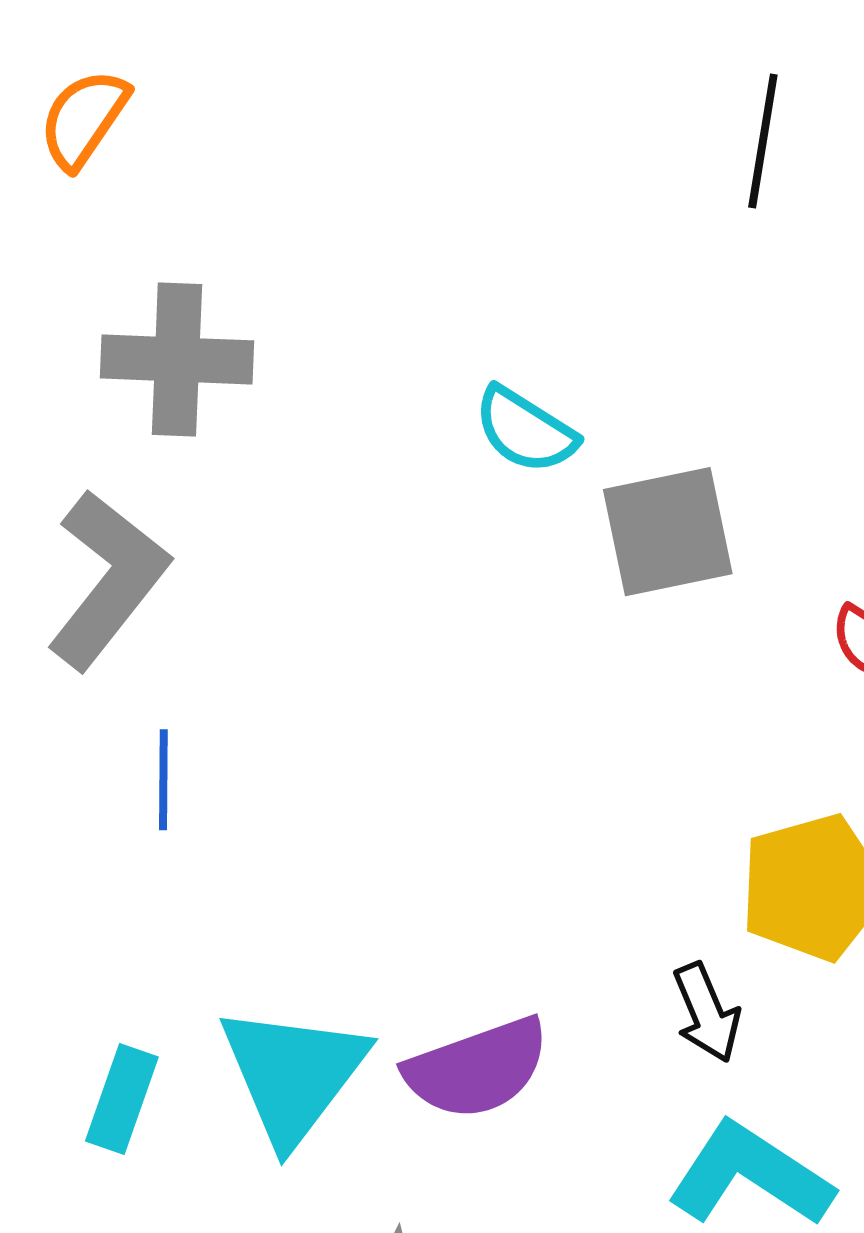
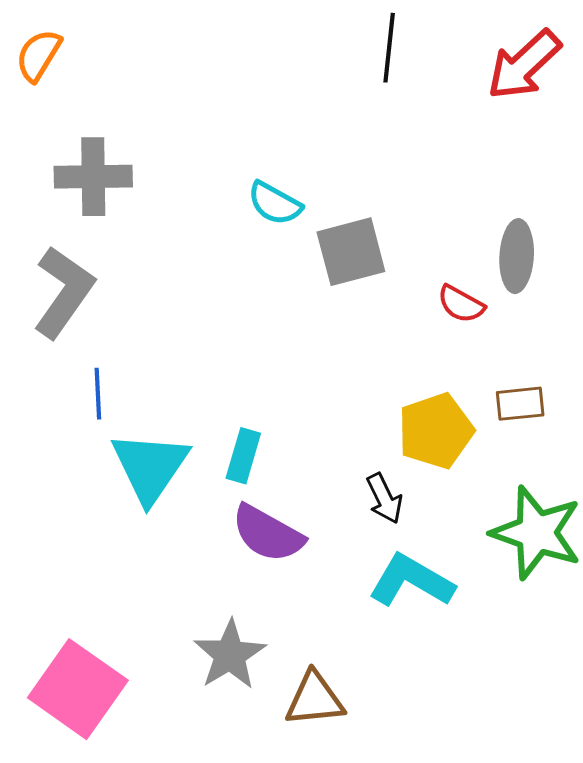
purple semicircle: (477, 1068) -> (268, 534), turned 52
cyan triangle: (293, 1074) -> (150, 467), moved
cyan rectangle: (122, 1099) -> (243, 456), moved

